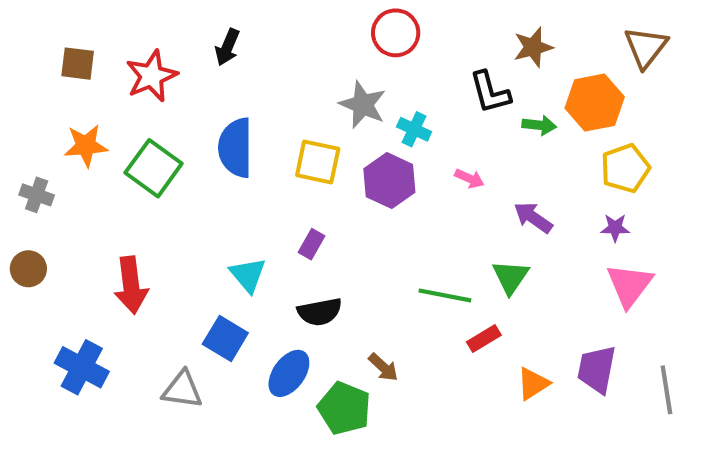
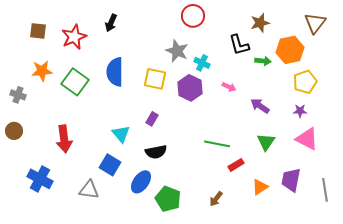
green triangle: (510, 277) -> (266, 142), moved
pink triangle: (629, 285) -> (307, 139), turned -40
brown arrow: (383, 367) -> (216, 199), moved, turned 84

